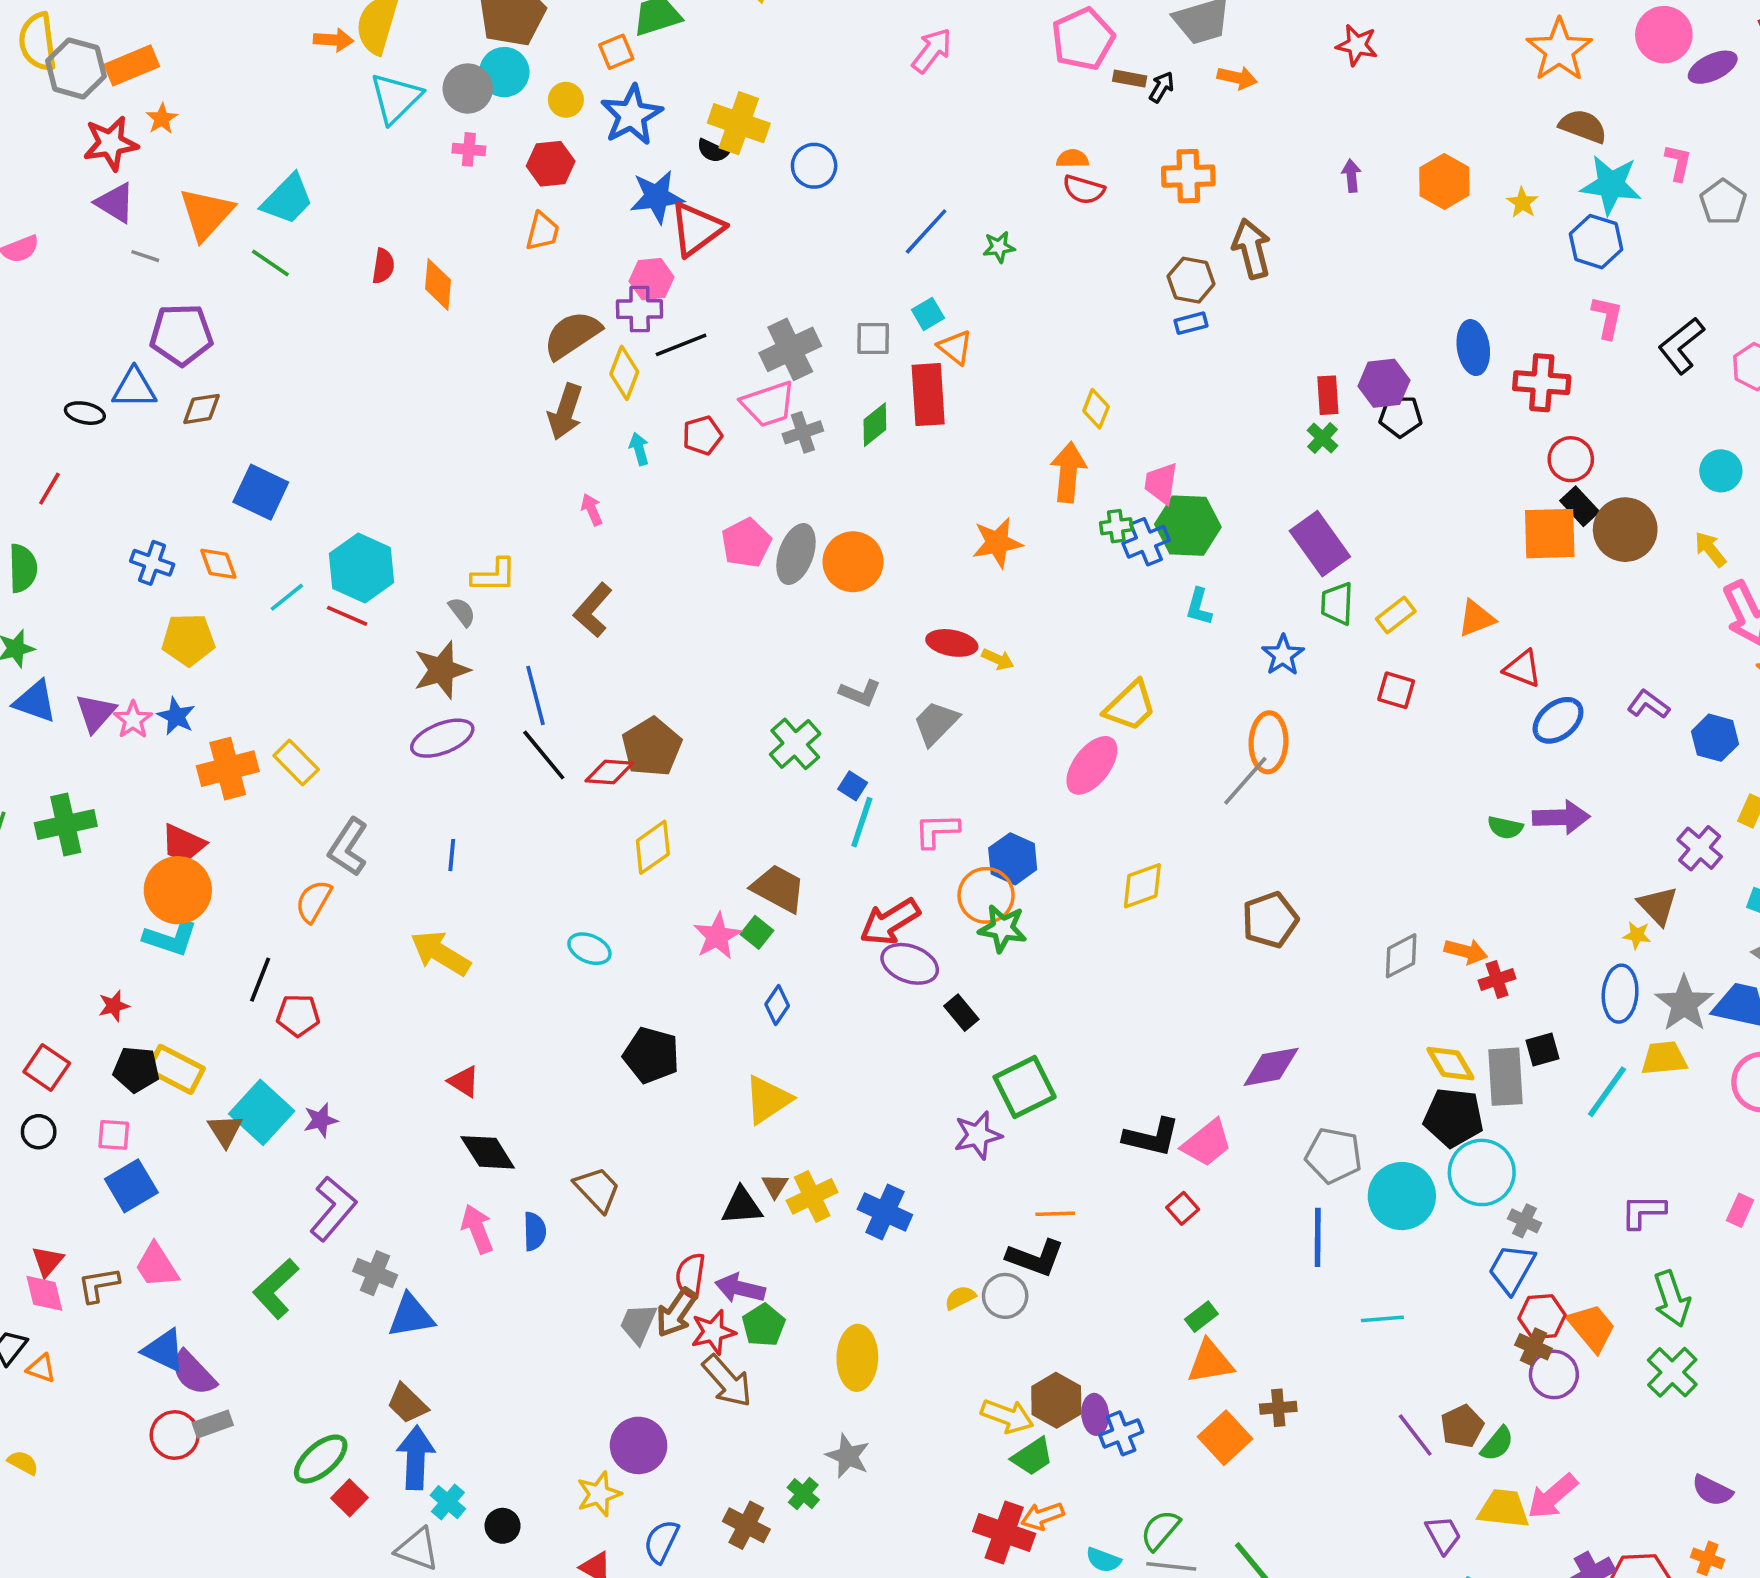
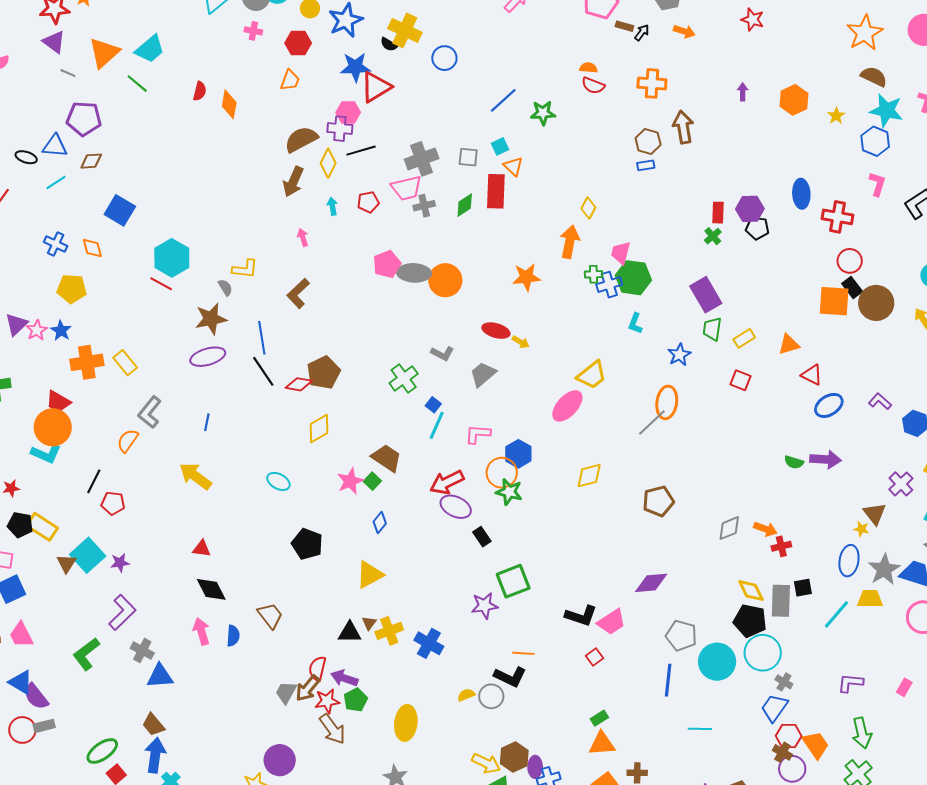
green star: (999, 247) -> (543, 113), size x1.4
gray ellipse: (796, 554) -> (414, 273), turned 68
cyan line: (287, 597) -> (56, 182), moved
red triangle: (464, 1081) -> (202, 549), turned -30

